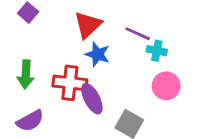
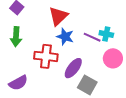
purple line: (138, 34) -> (92, 37), moved
green arrow: (26, 74) -> (16, 37), moved
purple ellipse: (92, 99) -> (73, 68), moved, turned 65

